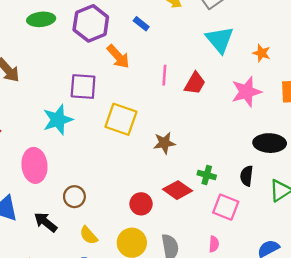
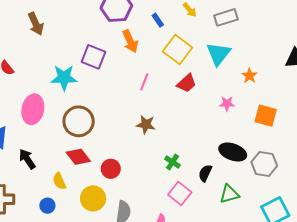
pink line: (164, 75) -> (144, 82), moved
pink star: (246, 92) -> (227, 104), size x0.6
yellow square: (121, 119) -> (178, 49), moved
red diamond: (177, 190) -> (78, 157), moved
brown circle: (74, 197) -> (79, 121), moved, size x1.6

